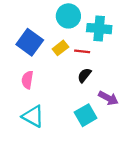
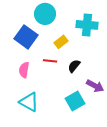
cyan circle: (68, 16) -> (45, 14), moved
yellow rectangle: (60, 48) -> (61, 42), moved
red line: (82, 51) -> (50, 61), moved

